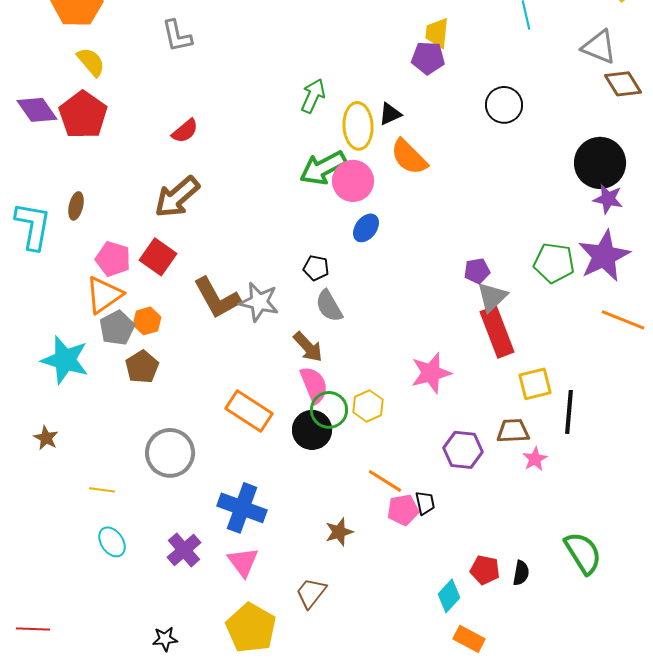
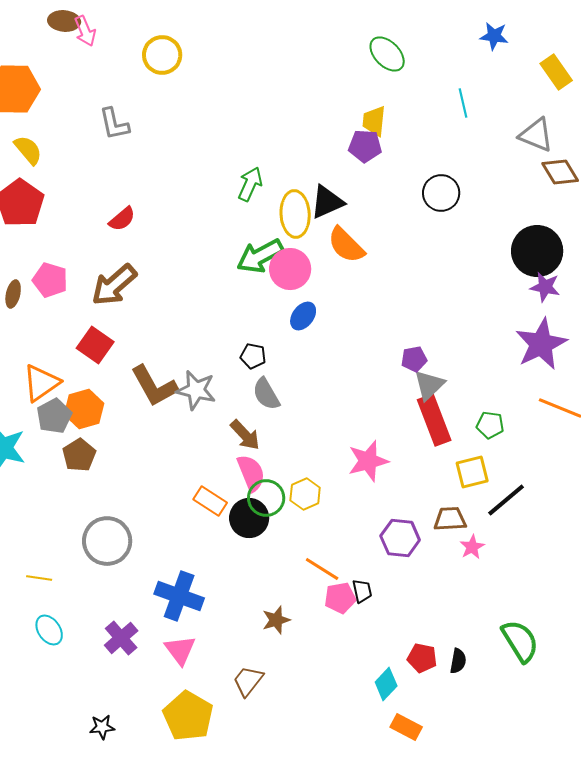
black triangle: (390, 114) -> (327, 202), size x1.5
pink pentagon: (113, 259) -> (50, 280), moved
green pentagon: (554, 263) -> (490, 425), moved, size x0.7
orange hexagon: (147, 321) -> (84, 409), size x1.4
orange rectangle: (249, 411) -> (210, 501), moved, size x0.7
black line: (569, 412) -> (506, 500), turned 45

